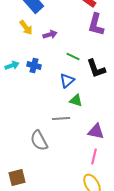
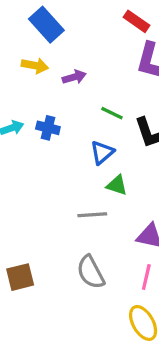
yellow arrow: (26, 28) -> (35, 66), turned -42
gray semicircle: (39, 141) -> (91, 272), moved
brown square: (17, 178) -> (20, 277), moved

